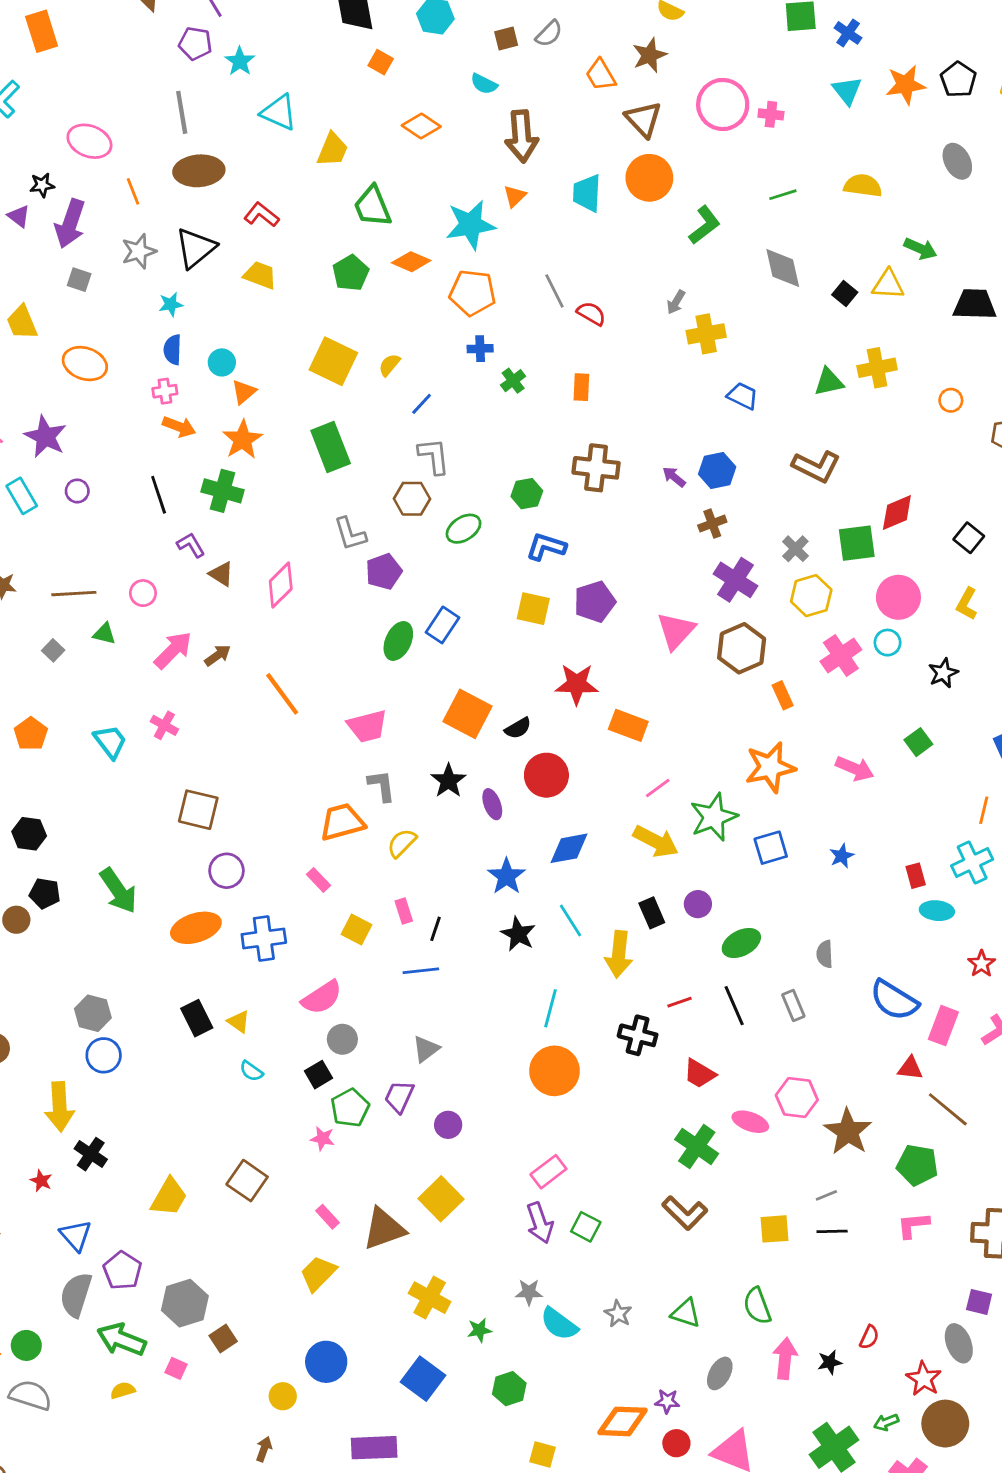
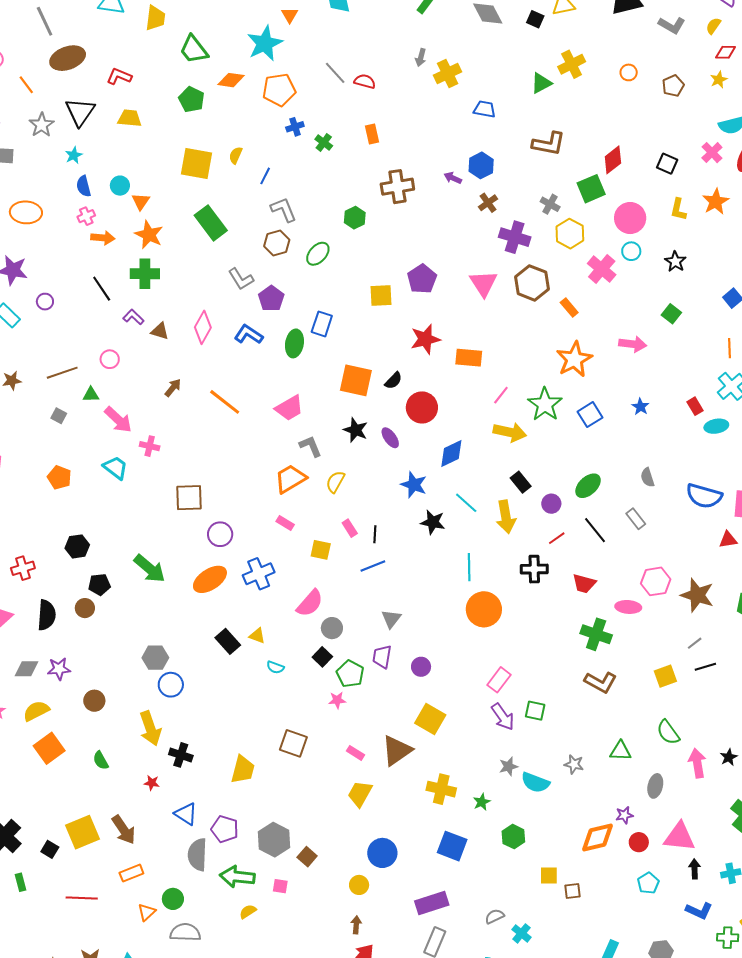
blue L-shape: (546, 547) -> (249, 334), moved, turned 32
pink arrow: (173, 650) -> (118, 420), moved, turned 104
purple circle: (698, 904) -> (551, 504), moved

